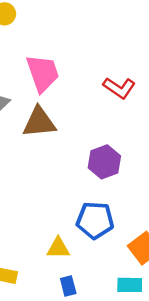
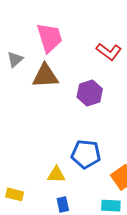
purple hexagon: (104, 162) -> (90, 93), moved

